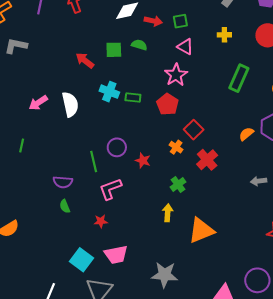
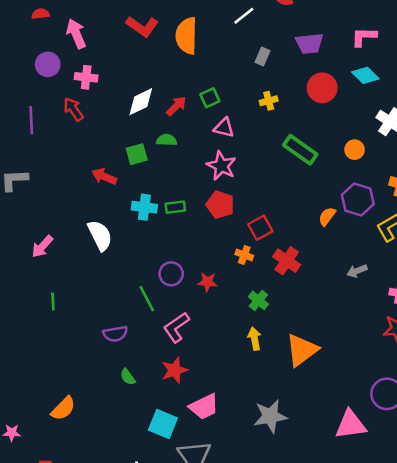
red arrow: (153, 21) -> (176, 106), turned -42
green rectangle: (239, 78) -> (300, 150), turned -64
pink arrow: (38, 103) -> (42, 246), moved
red square: (194, 130) -> (260, 228), turned 30
green semicircle: (65, 206) -> (128, 377), moved
red star: (101, 221) -> (175, 370), size x1.5

